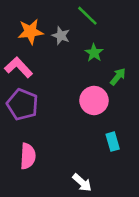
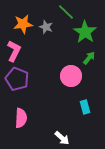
green star: (94, 53) -> (85, 32), moved, size x1.6
pink L-shape: (18, 67) -> (14, 51), turned 70

